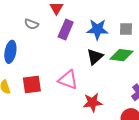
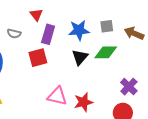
pink triangle: (68, 80) -> (57, 96), moved
red square: (32, 85) -> (38, 58), moved

